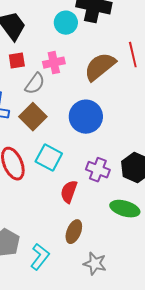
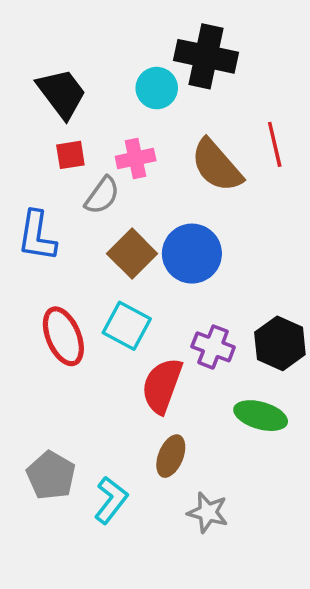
brown semicircle: (100, 67) -> (217, 166), turned -92
brown square: (33, 117) -> (132, 254), moved
red semicircle: (69, 192) -> (162, 386), size x1.4

